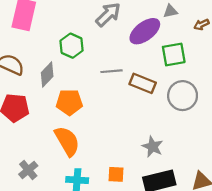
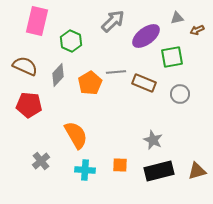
gray triangle: (170, 11) -> (177, 18), moved
green hexagon: (72, 46) -> (71, 41), moved
gray circle: (183, 96) -> (180, 94), size x0.7
orange pentagon: (69, 102) -> (90, 83), moved, turned -30

